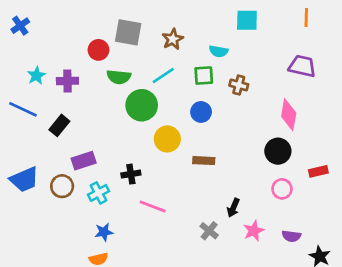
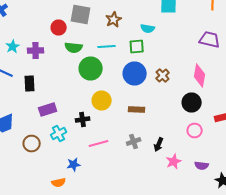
cyan line: (163, 76) -> (107, 46), turned 30
brown cross: (239, 85) -> (163, 76), moved, turned 32
blue circle: (201, 112) -> (135, 74), size x1.5
black rectangle: (59, 125) -> (30, 84), turned -42
yellow circle: (167, 139) -> (102, 100), moved
brown circle: (62, 186) -> (32, 144), moved
pink line: (152, 206) -> (99, 144), turned -36
gray cross: (209, 231) -> (134, 142), moved, turned 32
blue star: (104, 232) -> (74, 164), moved

